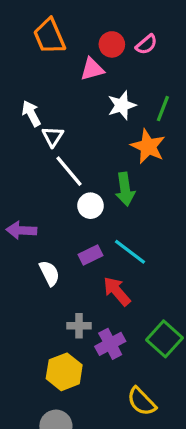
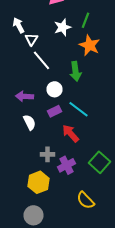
white star: (122, 105) -> (62, 27), moved
green line: (163, 109) -> (86, 20), moved
white circle: (90, 206) -> (54, 89), moved
purple arrow: (21, 230) -> (24, 96), moved

